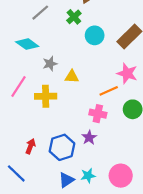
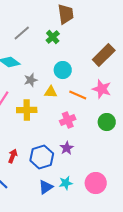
cyan circle: (95, 35) -> (63, 70), moved
orange line: (109, 91) -> (78, 95), moved, turned 48
pink cross: (98, 114) -> (68, 120), moved, turned -35

